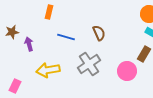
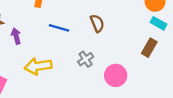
gray cross: (89, 64) -> (86, 59), size x0.6
pink circle: (127, 71) -> (116, 75), moved

